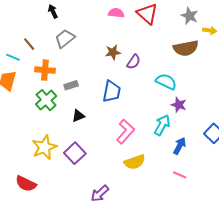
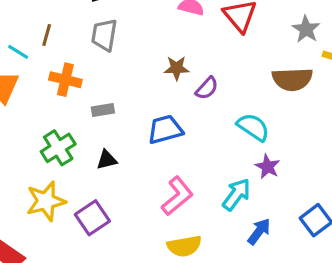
gray trapezoid: (65, 39) -> (104, 35), turned -50
brown line: (29, 44) -> (47, 35), turned 48
blue trapezoid: (112, 91) -> (165, 129), turned -125
green cross: (46, 100) -> (58, 148), moved

